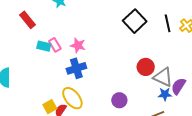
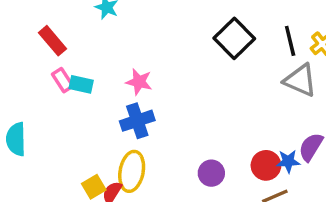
pink rectangle: (55, 45) -> (63, 80), moved
red circle: (146, 67) -> (266, 165), moved
gray triangle: (163, 77) -> (300, 80), moved
yellow ellipse: (72, 98) -> (132, 171), turned 50

